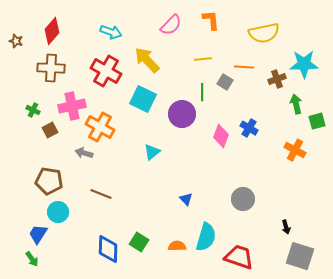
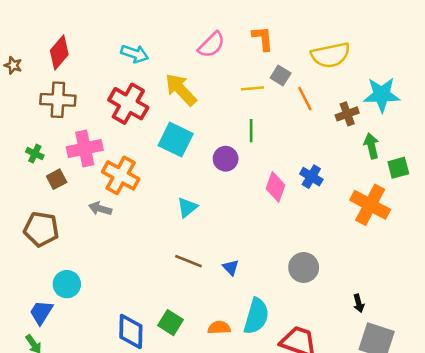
orange line: (244, 67) -> (305, 99), turned 60
gray square: (225, 82) -> (281, 76), moved
purple circle: (182, 114) -> (226, 159), size x0.7
orange cross: (295, 150) -> (370, 205), size x1.4
brown pentagon: (49, 181) -> (41, 229), moved
brown line: (101, 194) -> (188, 261), moved

